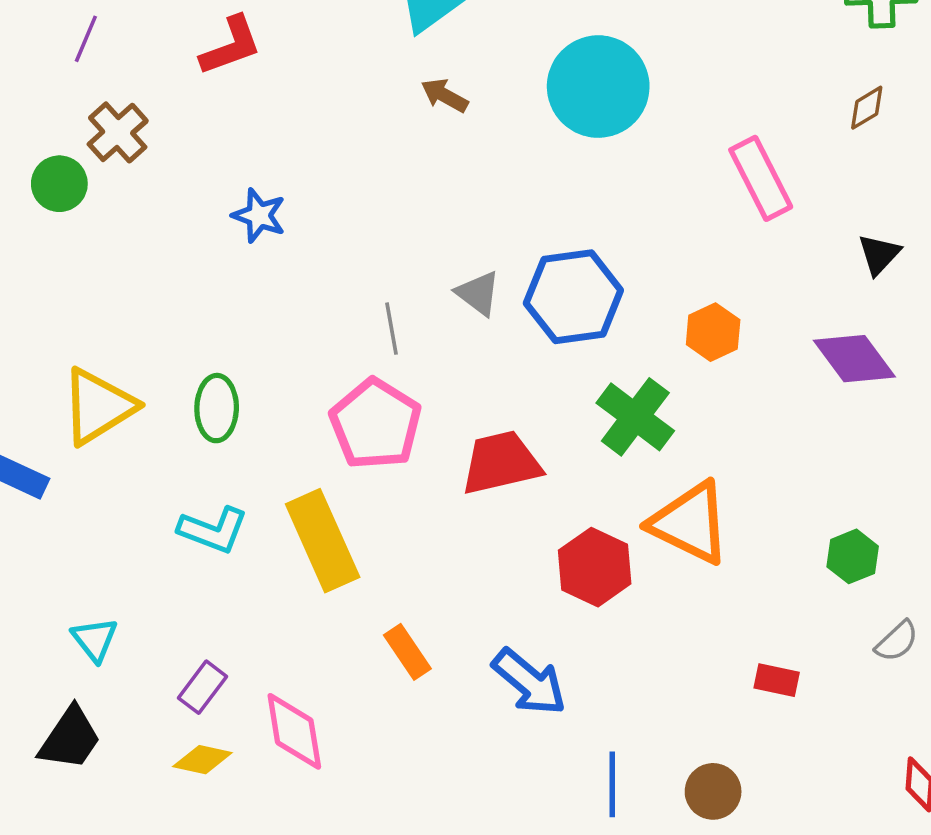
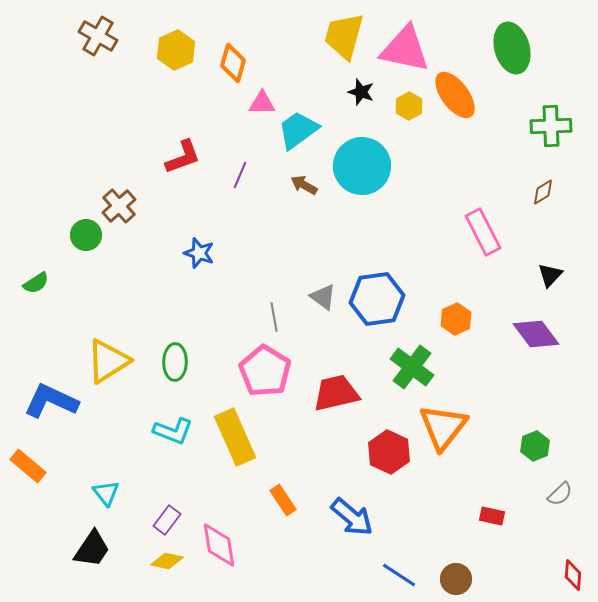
purple line: (86, 39) -> (240, 175), moved
cyan circle: (598, 87) -> (362, 166), moved
orange triangle: (690, 523) -> (443, 427), turned 42
blue line: (612, 784) -> (399, 575), turned -57

